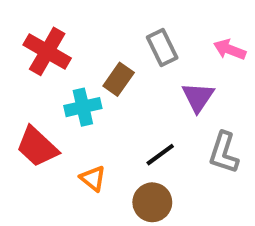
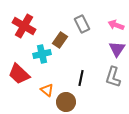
purple triangle: (198, 97) -> (117, 49), moved
black line: (160, 155) -> (81, 78), turned -42
brown circle: (152, 202) -> (66, 102), moved

